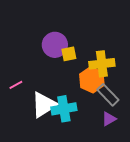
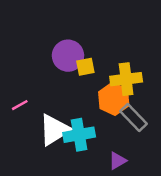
purple triangle: (109, 119) -> (117, 161), moved

